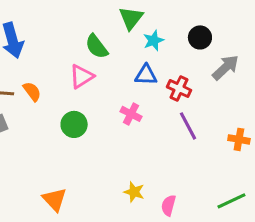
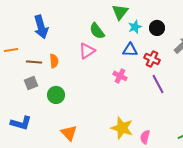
black circle: (200, 37) -> (157, 28), moved
orange semicircle: (32, 91) -> (54, 61), turned 32
green circle: (74, 124) -> (56, 95), moved
yellow star: (134, 192) -> (122, 128), size x1.6

